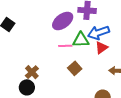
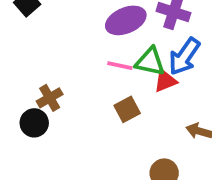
blue arrow: (98, 33) -> (184, 56), turned -50
red triangle: (101, 48) -> (165, 81), moved

